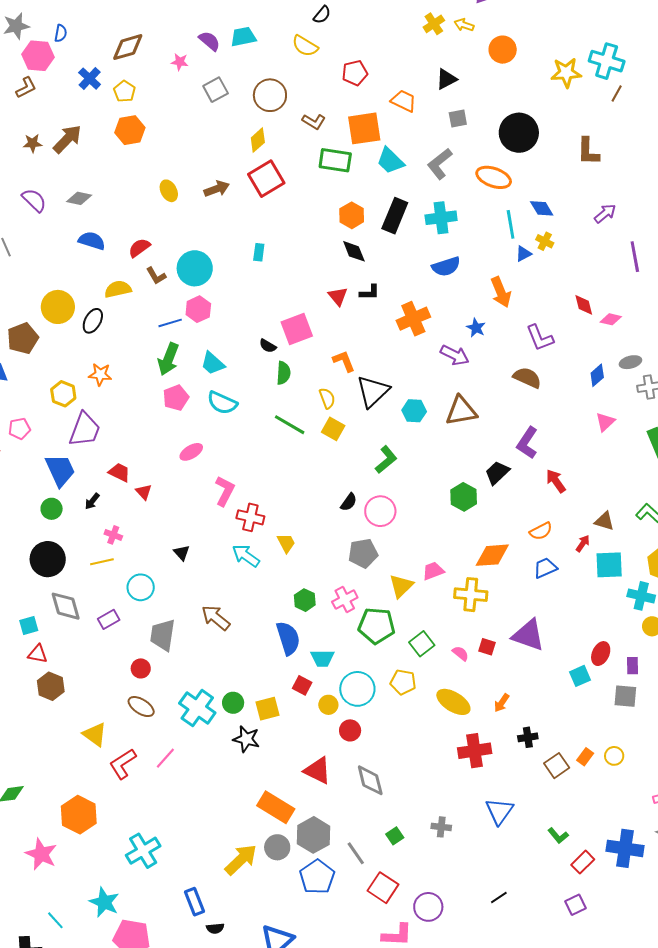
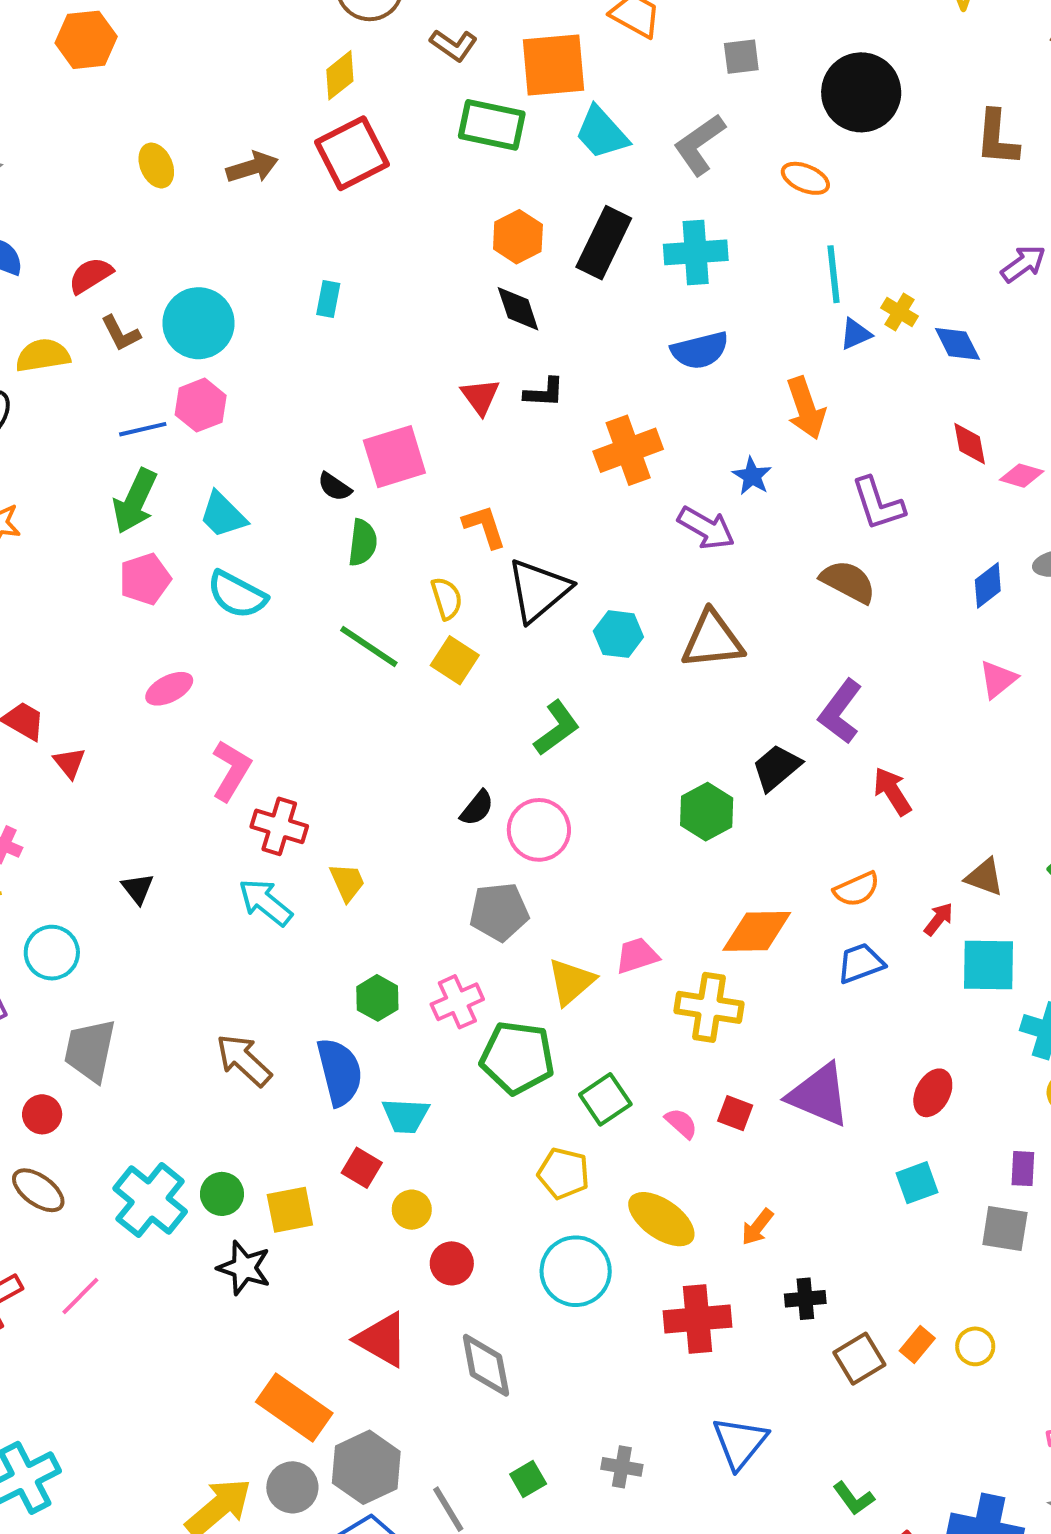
orange ellipse: (494, 177) -> (805, 178), size x0.7
blue diamond: (542, 208) -> (957, 344), moved
brown arrow: (216, 618) -> (244, 1060), moved
red ellipse: (601, 654) -> (933, 1093), moved
cyan circle: (357, 689) -> (576, 1271), moved

